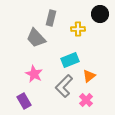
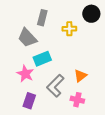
cyan rectangle: (70, 60) -> (42, 59), moved
pink cross: (86, 100) -> (77, 100), turned -32
purple rectangle: (24, 101) -> (29, 101), moved, turned 49

